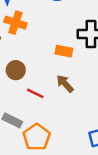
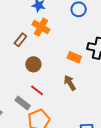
red line: (35, 93) -> (37, 90), moved

